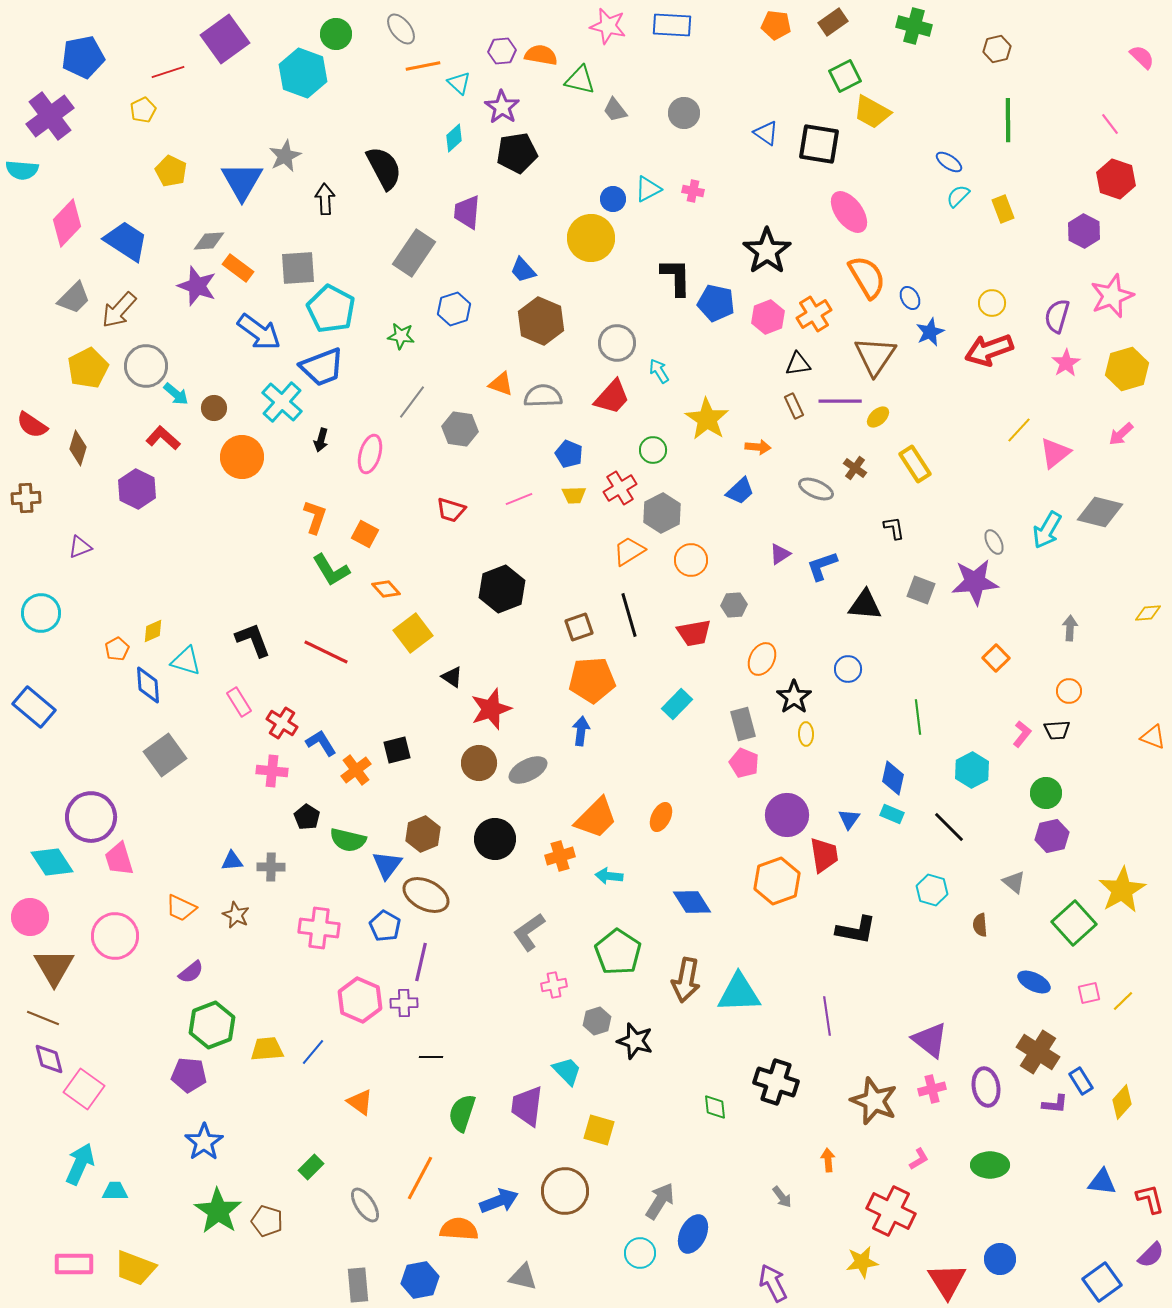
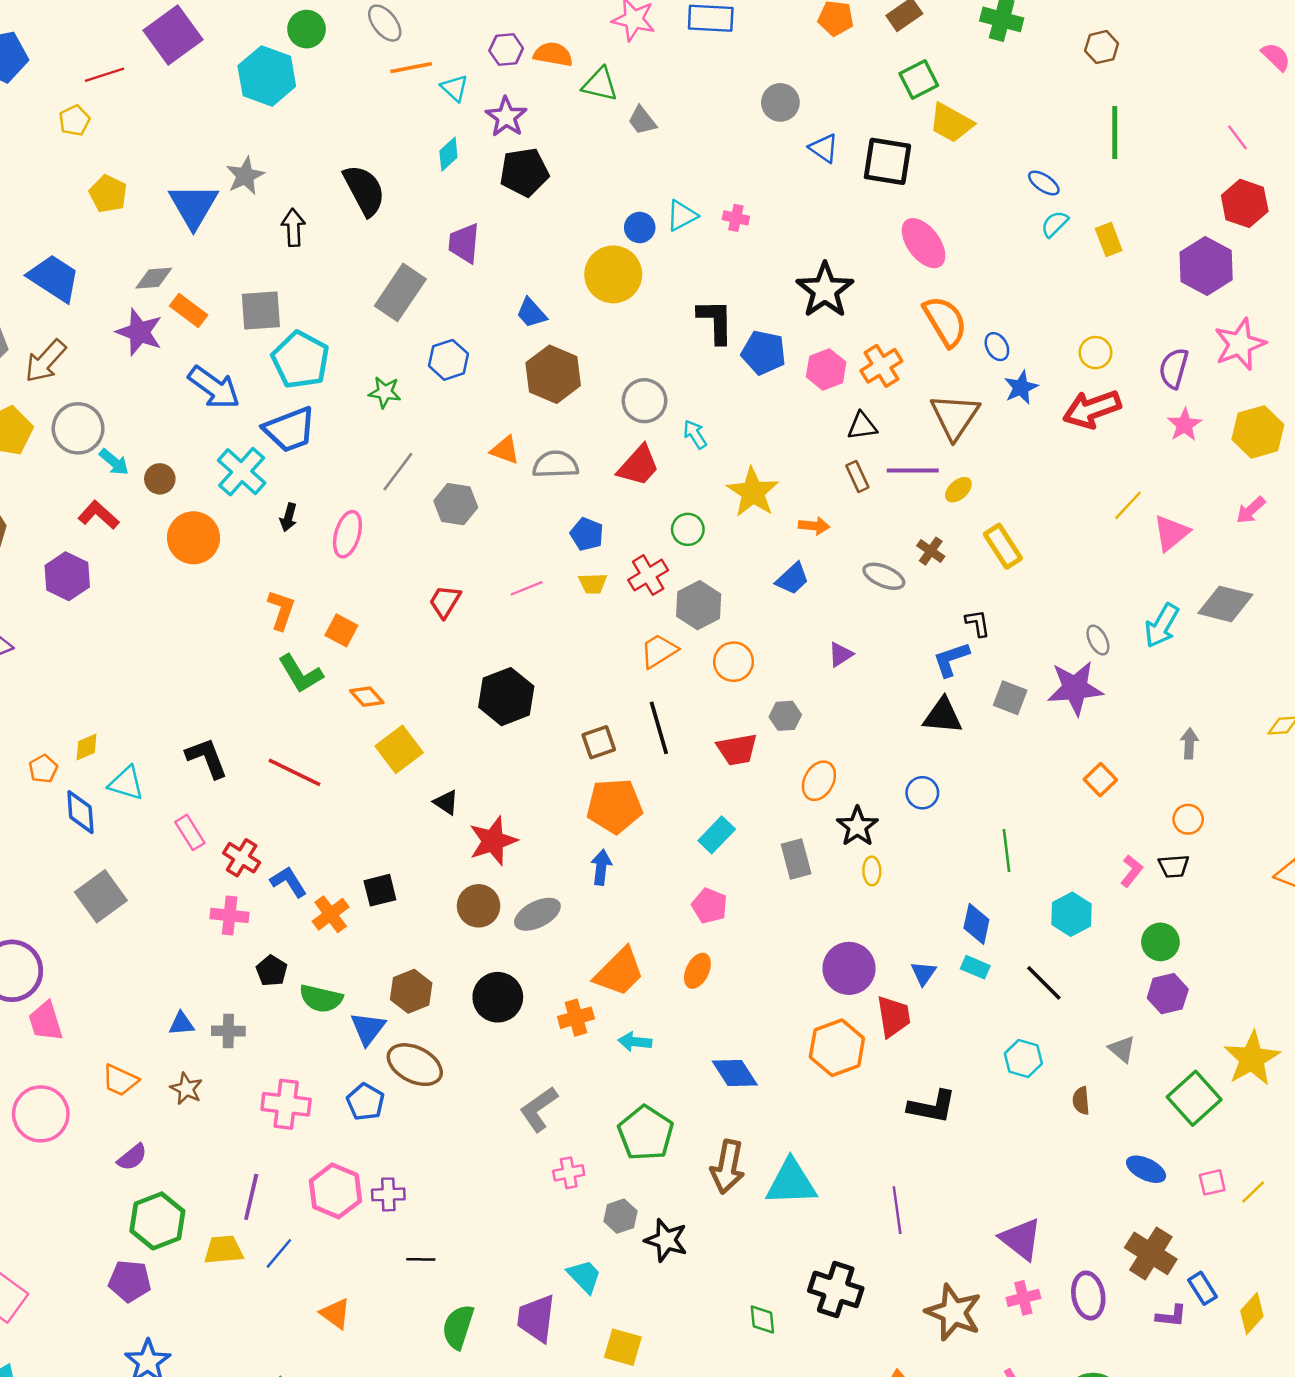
gray circle: (684, 113) -> (780, 102), moved
purple hexagon: (1084, 231) -> (1206, 266), size x1.4
red trapezoid: (451, 510) -> (445, 602), turned 104
blue L-shape: (822, 566) -> (951, 659), moved
pink pentagon: (744, 763) -> (709, 906), moved
purple line: (421, 962) -> (251, 1197), moved

